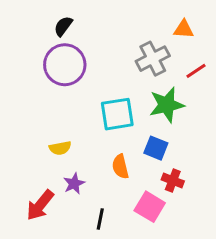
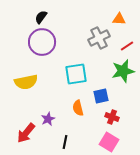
green star: (167, 105) -> (123, 71), moved
yellow semicircle: (60, 148) -> (26, 82), moved, size x1.6
blue square: (156, 148) -> (101, 96), turned -35
pink square: (150, 207) -> (109, 142), moved

